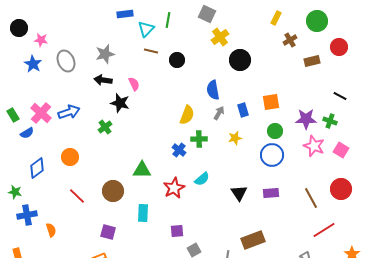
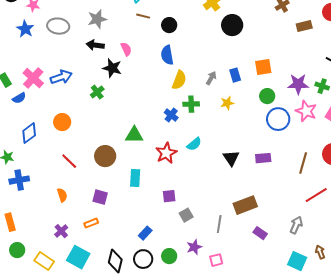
gray ellipse: (66, 61) -> (58, 26), turned -60
blue semicircle: (213, 90) -> (167, 55), moved
blue circle: (272, 155) -> (278, 119), moved
brown line: (311, 198) -> (303, 163), turned 45
orange semicircle: (51, 230) -> (62, 195), moved

